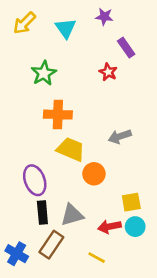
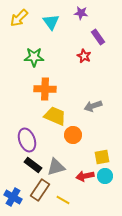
green star: (44, 73) -> (34, 57), turned 30
black rectangle: (42, 212) -> (33, 165), turned -48
yellow line: (97, 258) -> (63, 200), moved

